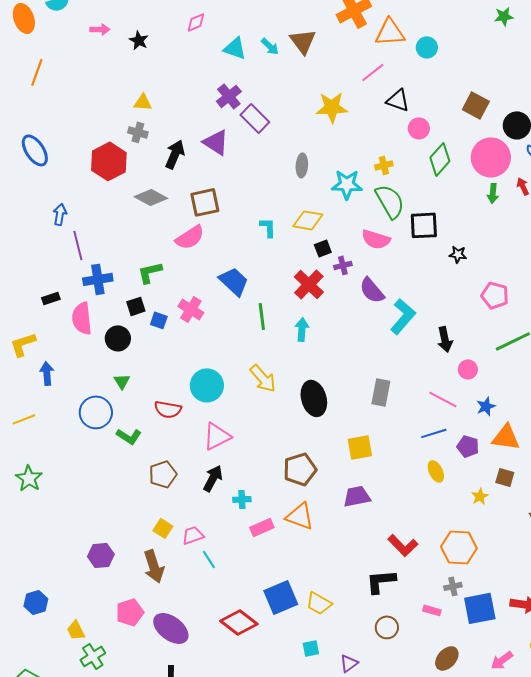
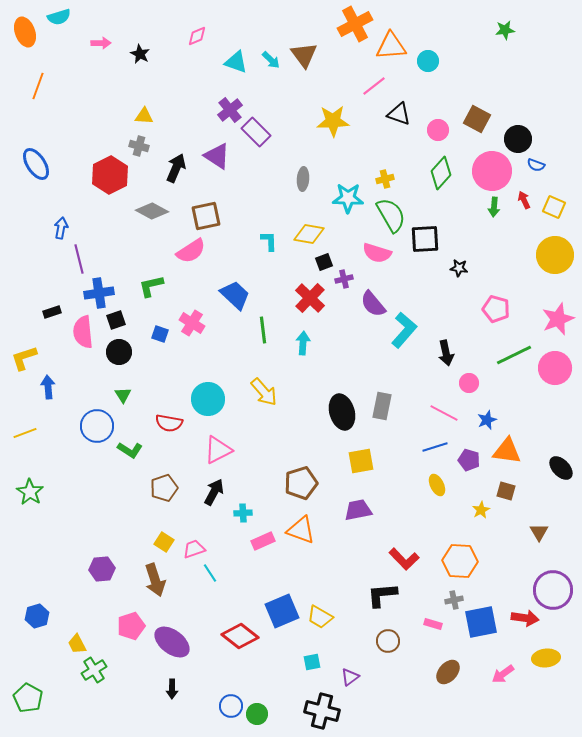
pink circle: (419, 128) -> (438, 130), moved
black square: (136, 306) -> (116, 320), moved
black ellipse: (314, 398) -> (342, 412), moved

